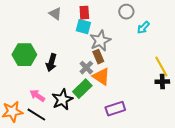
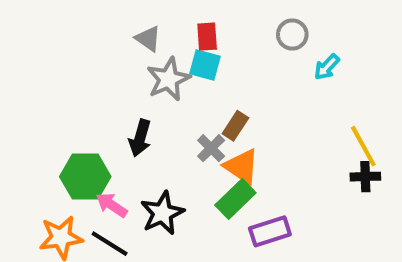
gray star: (100, 41) -> (168, 79), moved
green hexagon: (24, 55) -> (85, 177), moved
brown rectangle: (98, 57) -> (235, 126), turned 56
green rectangle: (82, 89) -> (235, 199), moved

